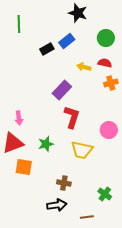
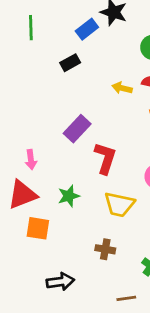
blue rectangle: (67, 41) -> (87, 29), moved
purple rectangle: (62, 90) -> (77, 129), moved
brown cross: (64, 183) -> (105, 249), moved
black arrow: (57, 205) -> (60, 282), moved

